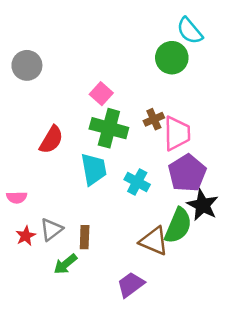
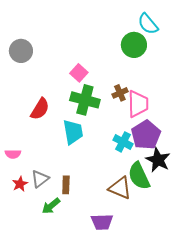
cyan cross: (137, 182) -> (123, 142), moved
green semicircle: (178, 226) -> (139, 176), turned 132
purple trapezoid: (131, 285) -> (102, 222), turned -145

